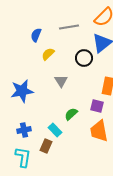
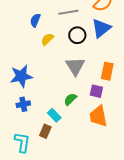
black circle: (84, 58) -> (77, 35), moved
gray triangle: (61, 81) -> (75, 66), moved, size x1.5
blue cross: (24, 130) -> (23, 104), moved

